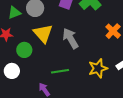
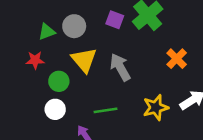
white circle: (12, 71) -> (55, 109), moved

